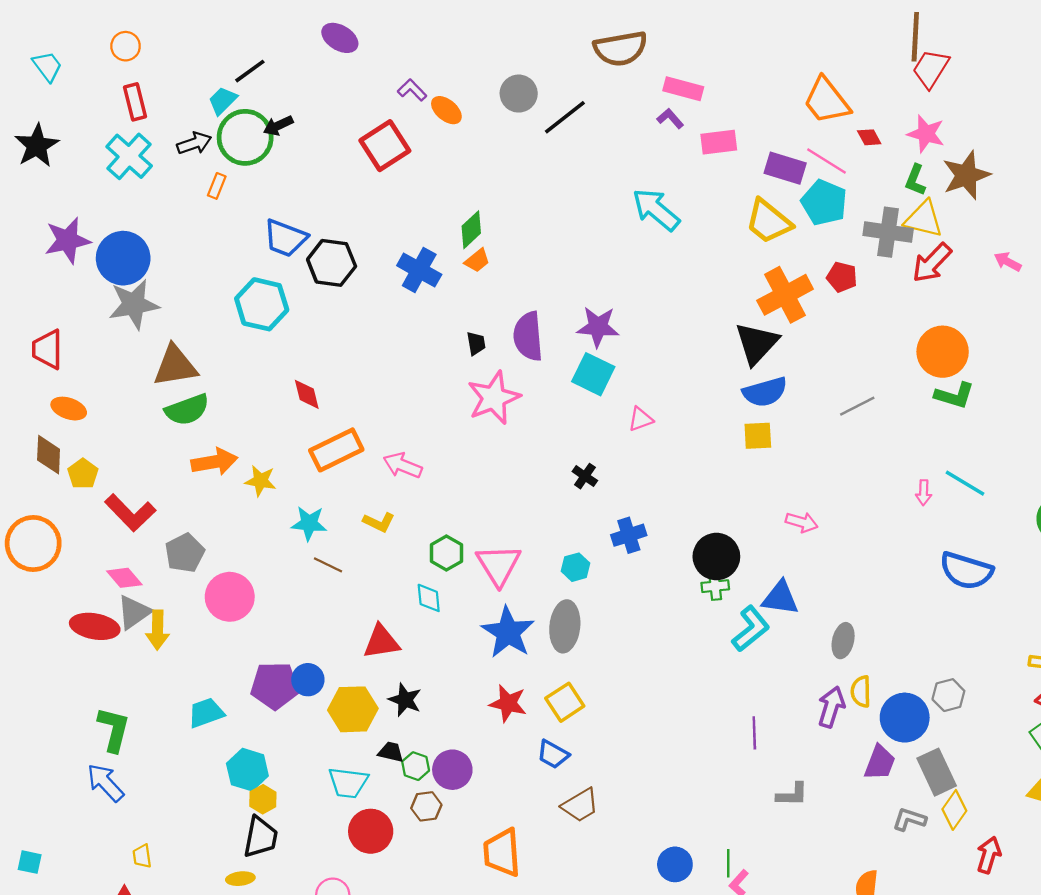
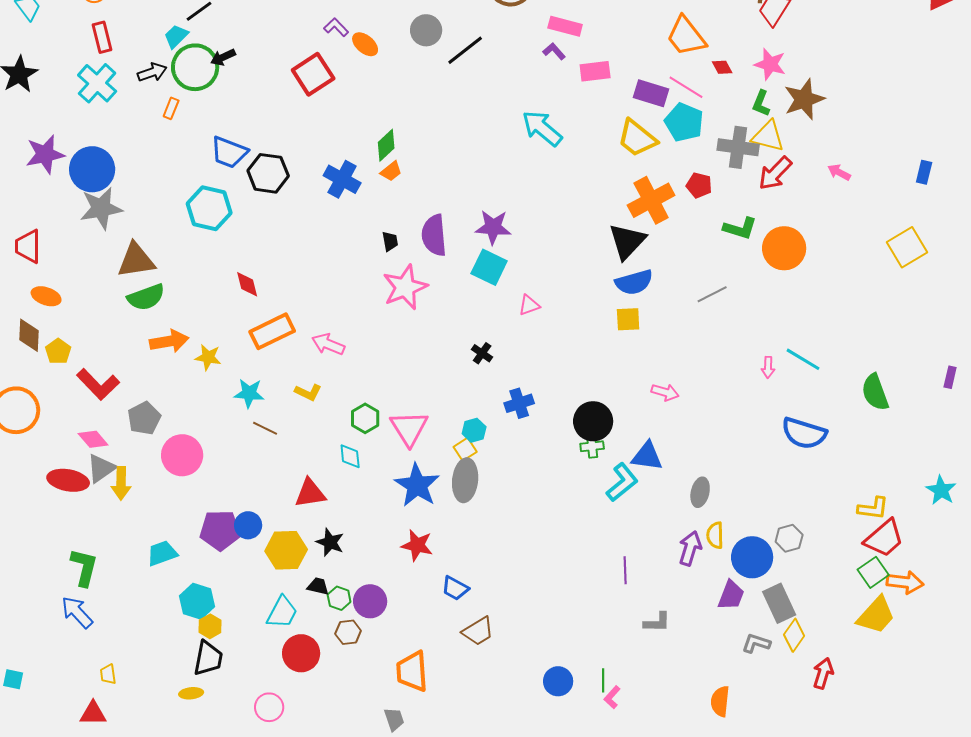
green L-shape: (954, 395) -> (740, 228), moved
yellow square: (565, 702) -> (465, 449), moved, size x0.7
cyan trapezoid: (348, 783) -> (282, 612), turned -69

